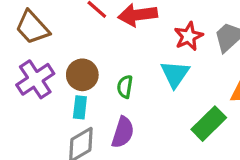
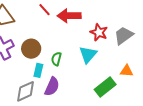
red star: (189, 36) -> (99, 32), turned -30
cyan rectangle: (80, 107) -> (38, 70), moved

